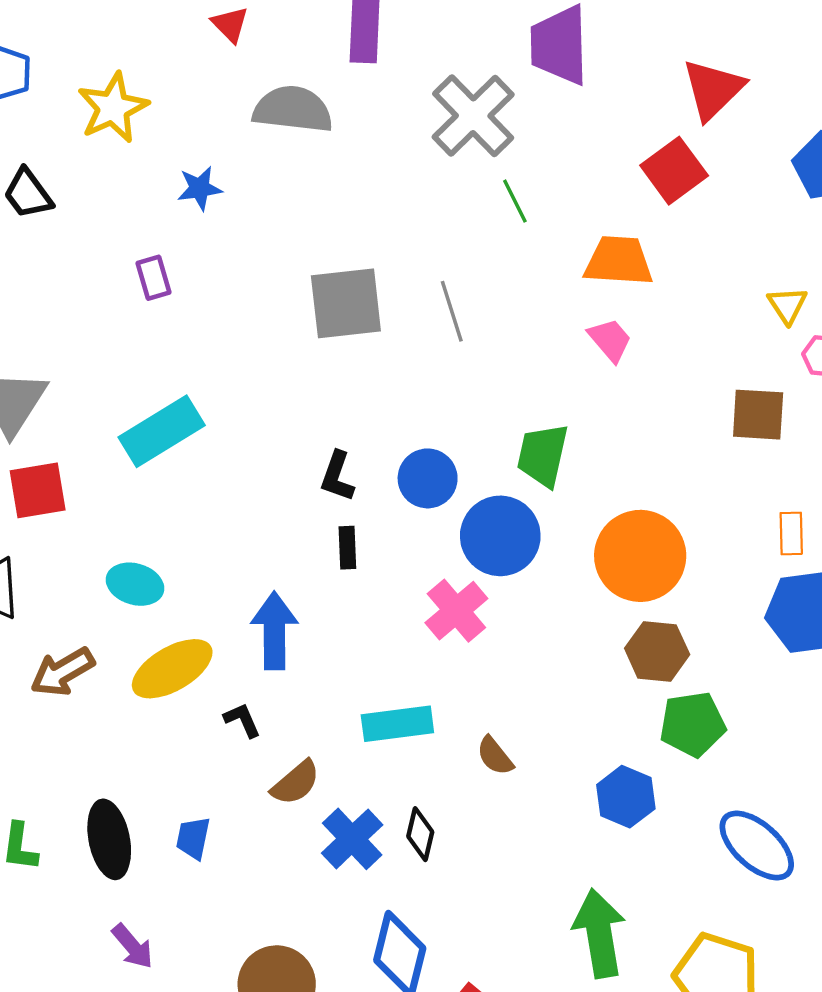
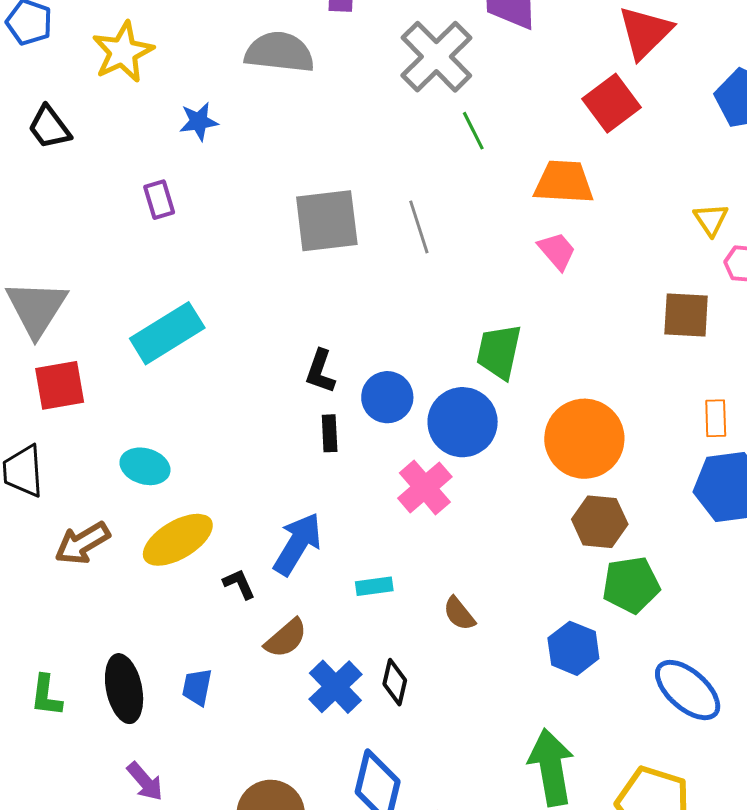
blue circle: (428, 478) -> (387, 397), moved
blue arrow: (274, 631) -> (297, 544), moved, turned 32
cyan rectangle: (397, 724) -> (374, 586), size x0.6

